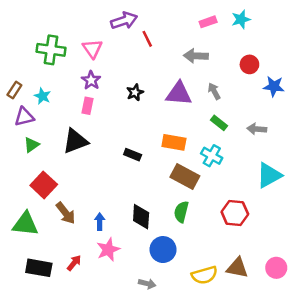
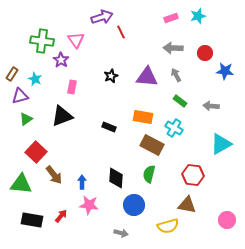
gray arrow: (196, 56) -> (173, 48), moved
purple star: (91, 80) -> (61, 60), moved
pink star: (108, 250) -> (89, 205), turned 30
brown triangle: (237, 268) -> (187, 205), moved

